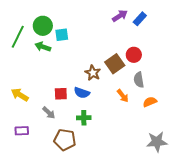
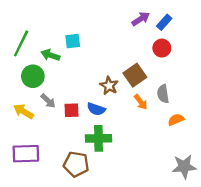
green circle: (43, 26) -> (33, 76), moved
red circle: (134, 55) -> (162, 48), moved
orange arrow: (123, 96) -> (141, 102), moved
gray arrow: (49, 113) -> (48, 101), moved
green cross: (84, 118) -> (99, 138), size x1.5
purple rectangle: (22, 131) -> (26, 154), size x1.6

